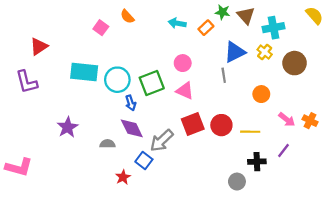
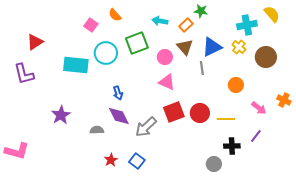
brown triangle: (246, 15) -> (185, 47), moved
yellow semicircle: (314, 15) -> (272, 14), moved
cyan circle: (117, 80) -> (106, 53), moved
green square: (152, 83) -> (137, 43), moved
orange cross: (310, 121) -> (284, 100), moved
blue square: (144, 161) -> (137, 161), moved

